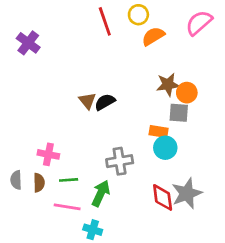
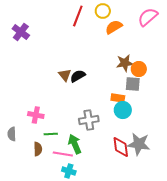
red line: (105, 21) -> (78, 16), turned 40
brown semicircle: (39, 183) -> (38, 149), moved
green arrow: (101, 193) -> (75, 144), turned -48
gray star: (187, 193) -> (139, 144), turned 30
pink line: (67, 207) -> (63, 154), moved

